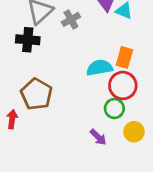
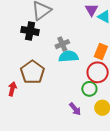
gray cross: (71, 19) -> (62, 44), moved
cyan semicircle: (99, 68) -> (69, 56), moved

